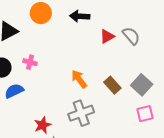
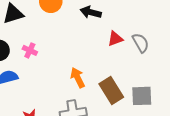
brown rectangle: (112, 85) -> (111, 91), size x1.4
gray square: (142, 85) -> (142, 96), turned 35

